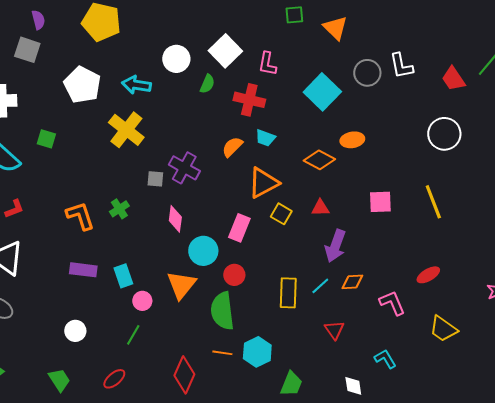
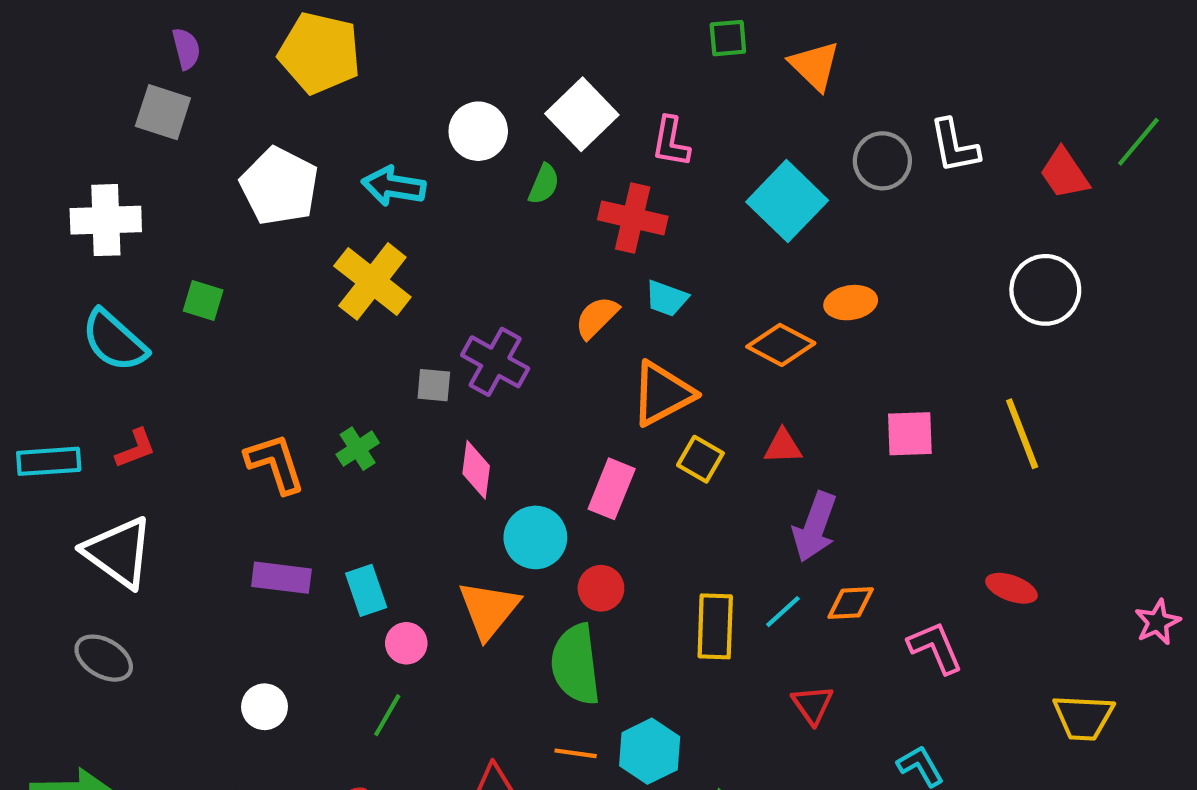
red ellipse: (428, 275) -> (1011, 588), turned 50
yellow trapezoid: (443, 329) -> (1083, 717), moved, turned -32

